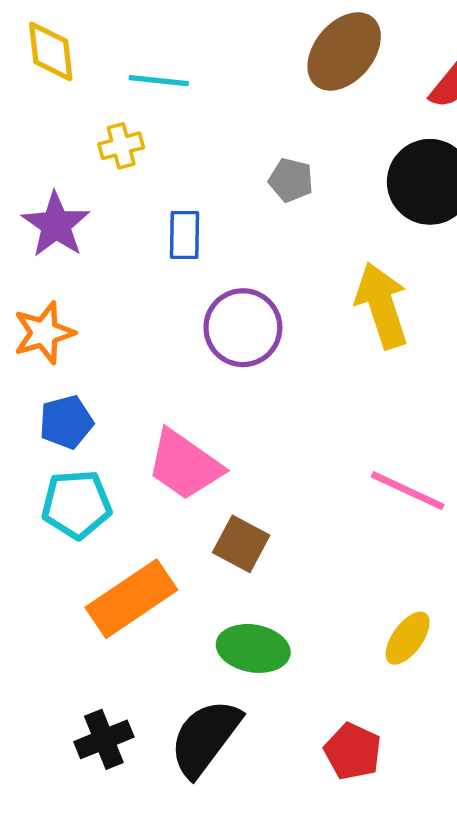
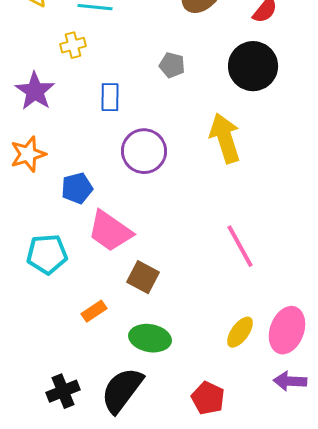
blue pentagon: (66, 422) -> (77, 188), moved
pink line: (408, 491) -> (240, 246), turned 36
orange rectangle: (131, 599) -> (94, 311), moved, size x0.5

